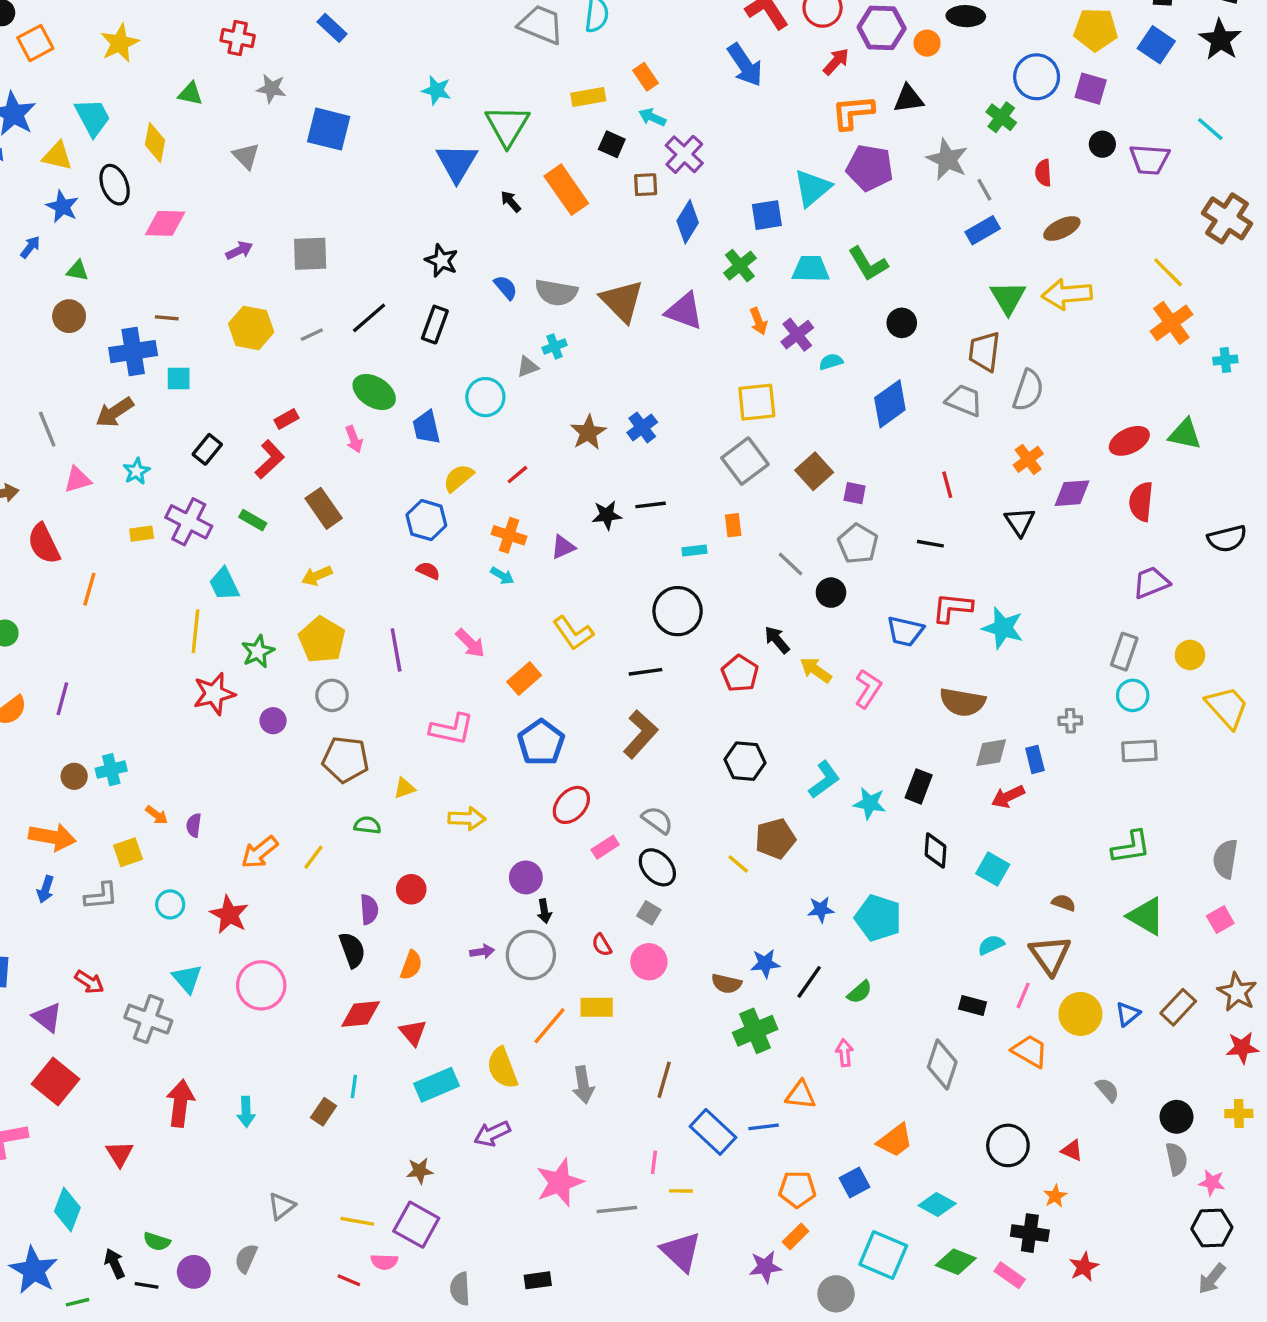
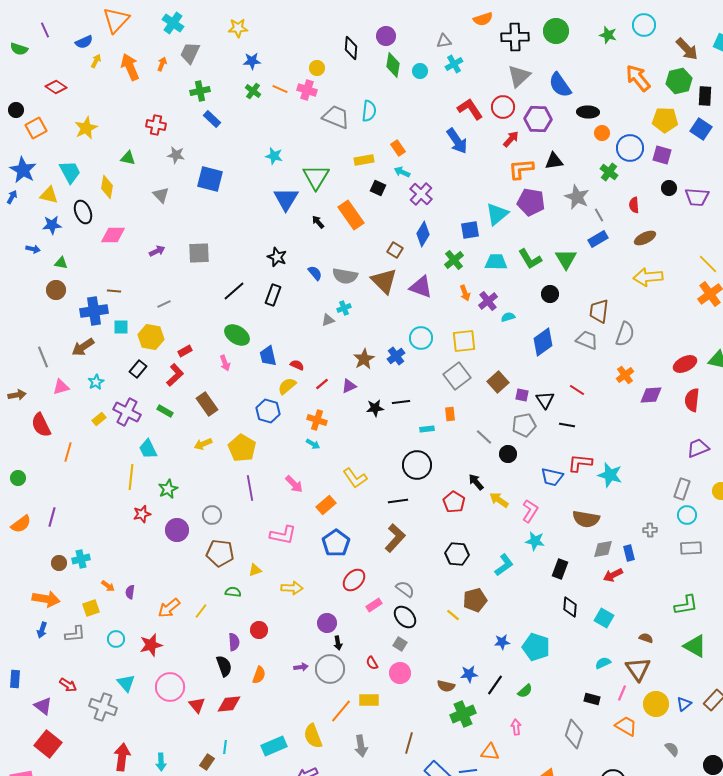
orange circle: (927, 43) -> (602, 133), moved
brown square: (646, 185) -> (395, 250), moved, turned 35
blue star: (62, 207) -> (52, 225), turned -30
blue arrow: (30, 247) -> (33, 249), turned 64
green triangle: (1008, 298) -> (566, 259), moved
yellow hexagon: (251, 328) -> (151, 337), moved
gray line: (312, 335) -> (164, 304), moved
cyan circle: (485, 397) -> (421, 338), moved
red line: (947, 485) -> (577, 390), turned -42
black triangle: (1020, 522) -> (545, 400), moved
yellow rectangle: (142, 534) -> (99, 419), turned -32
gray pentagon: (858, 544) -> (524, 425), turned 30
purple triangle: (563, 547) -> (349, 386), moved
red semicircle: (428, 571) -> (297, 365), moved
yellow pentagon: (322, 640) -> (242, 448), moved
red star: (214, 694) -> (142, 514), size x0.7
purple circle: (273, 721) -> (177, 530), size x1.5
cyan star: (870, 803) -> (535, 541), moved
red star: (229, 915) -> (151, 645), turned 30
red triangle: (413, 1033) -> (197, 705), moved

